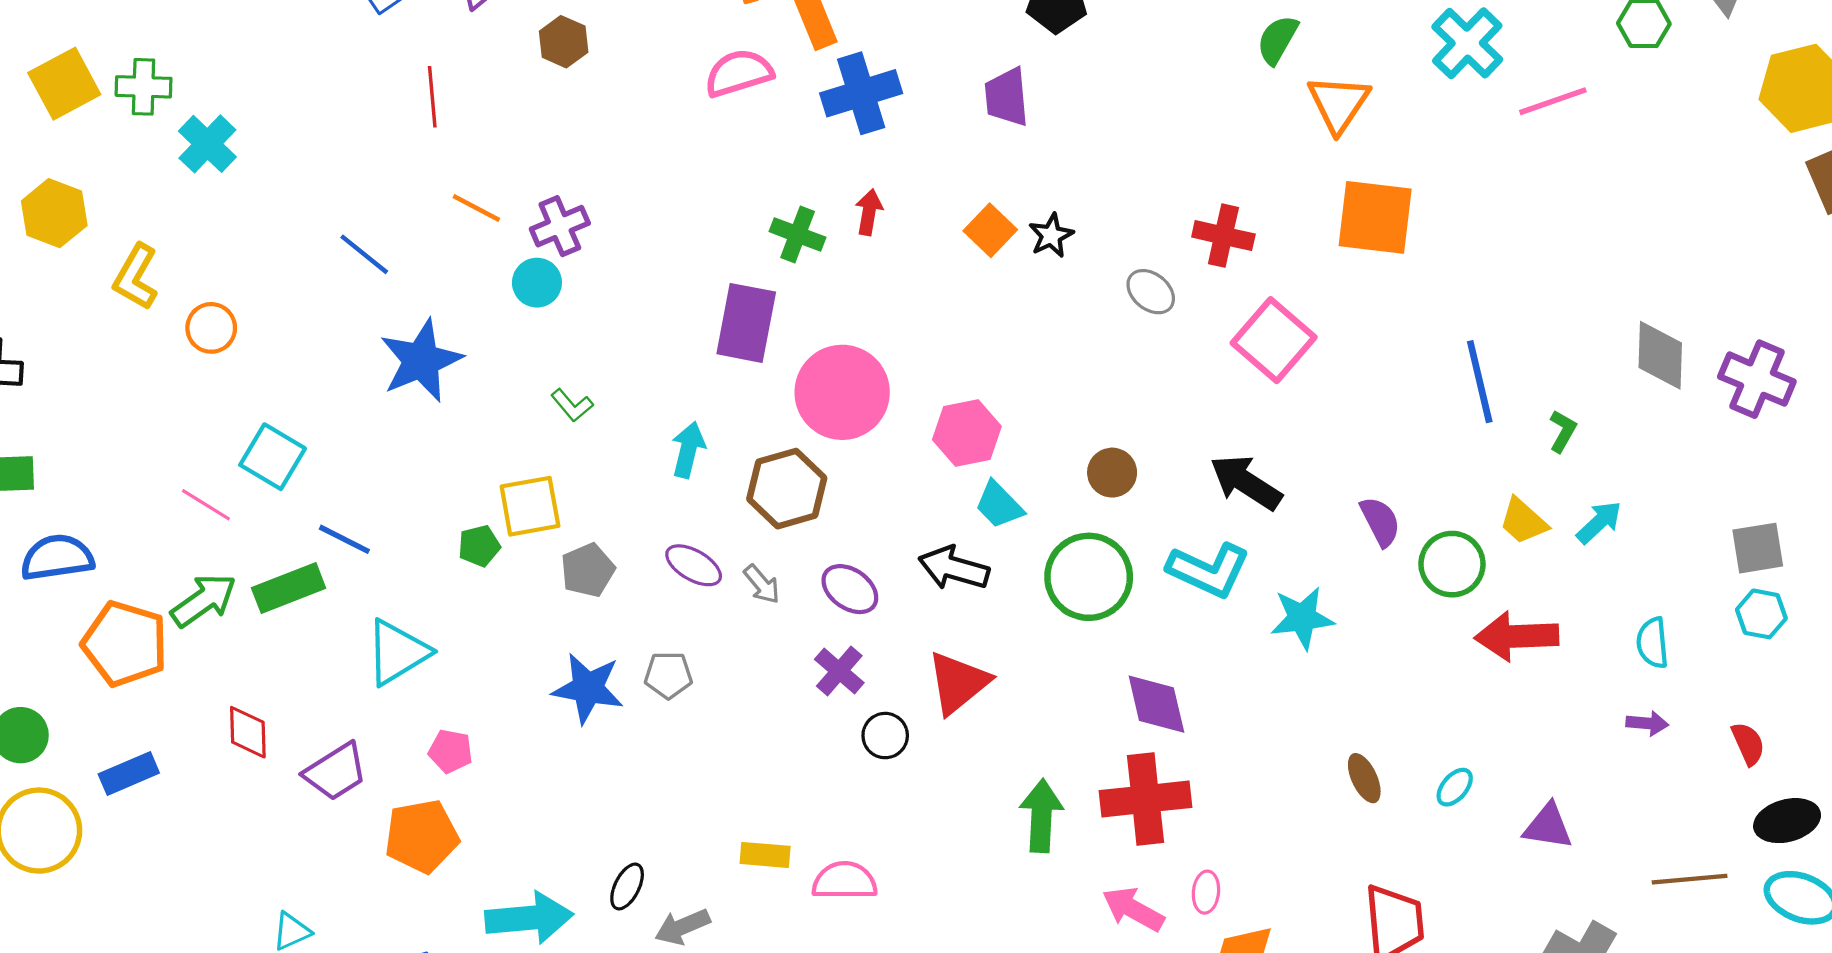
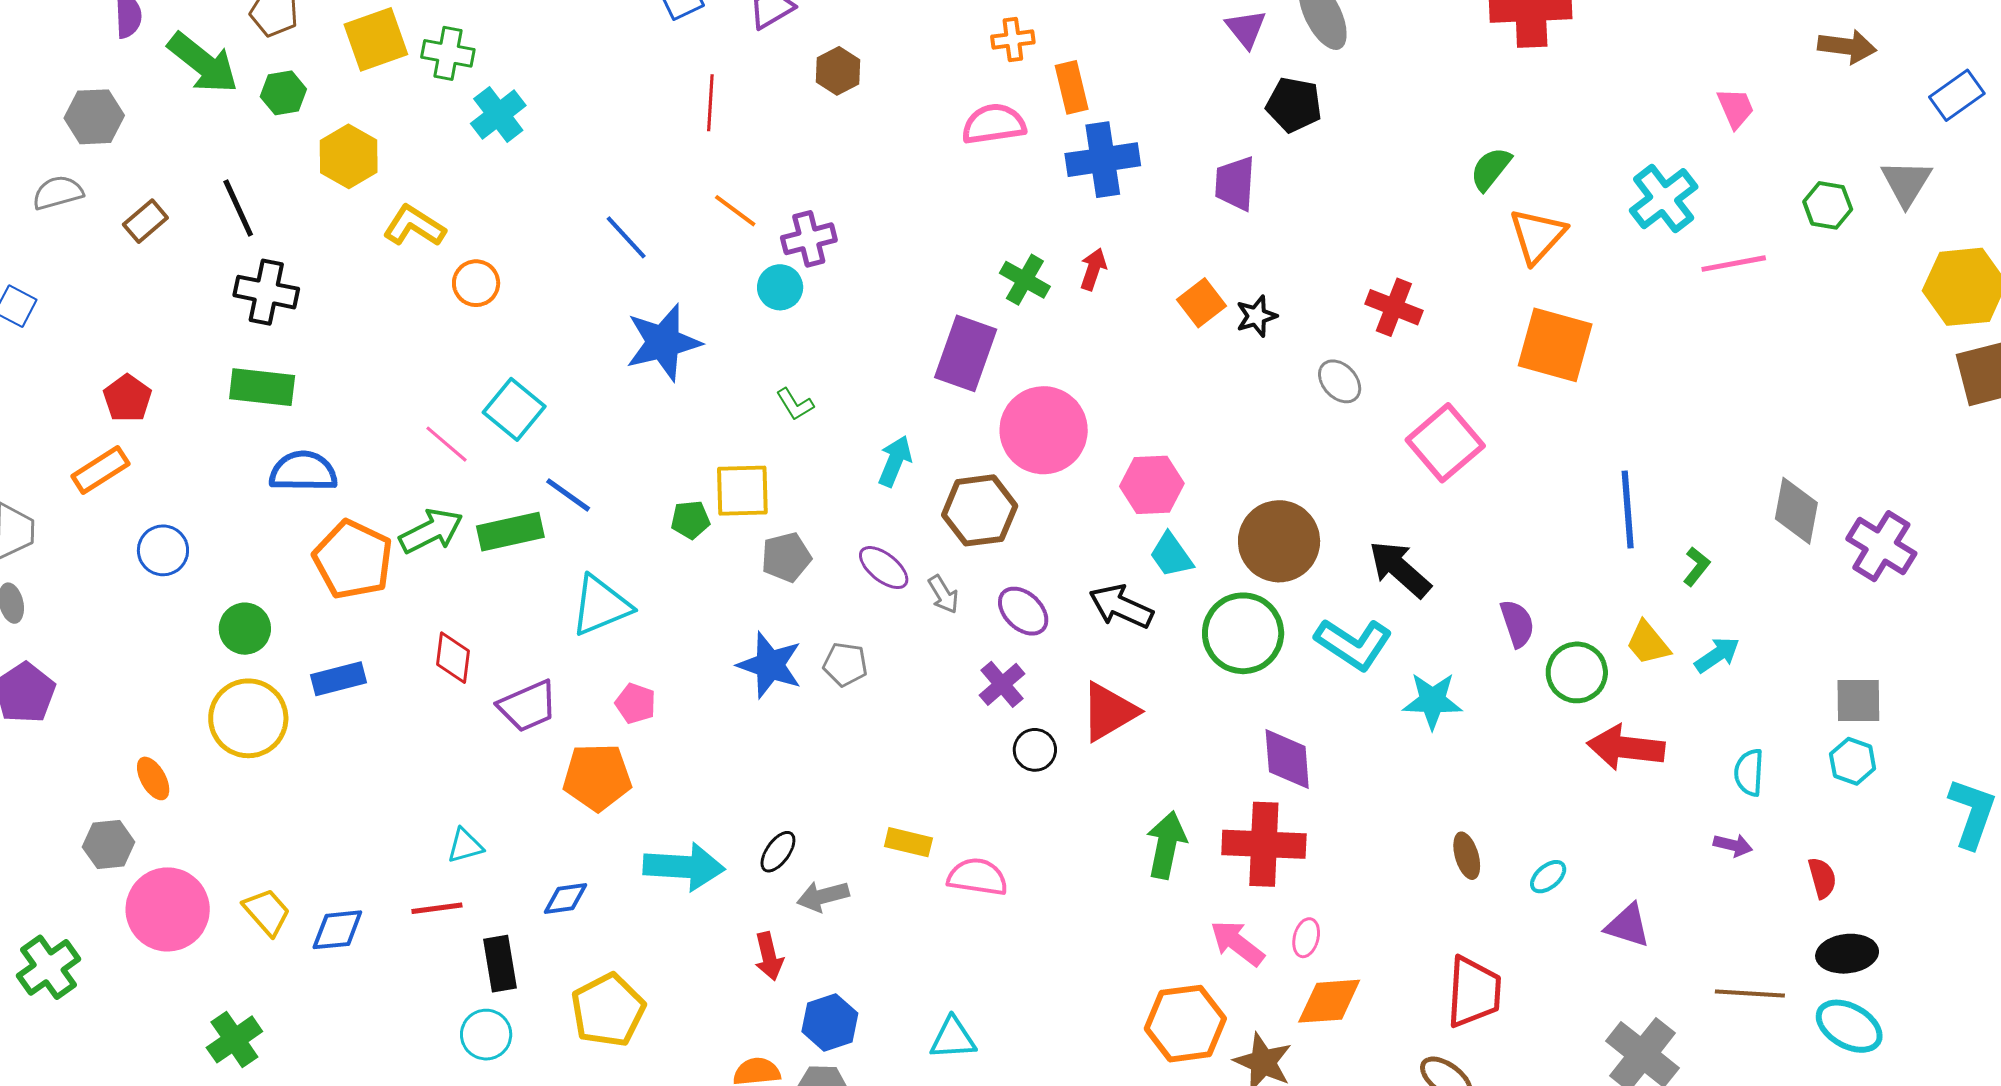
red cross: (1223, 236) -> (1394, 307), moved
yellow L-shape: (136, 277) -> (414, 226), turned 84
brown circle: (1112, 473) -> (1279, 541), size x1.8

